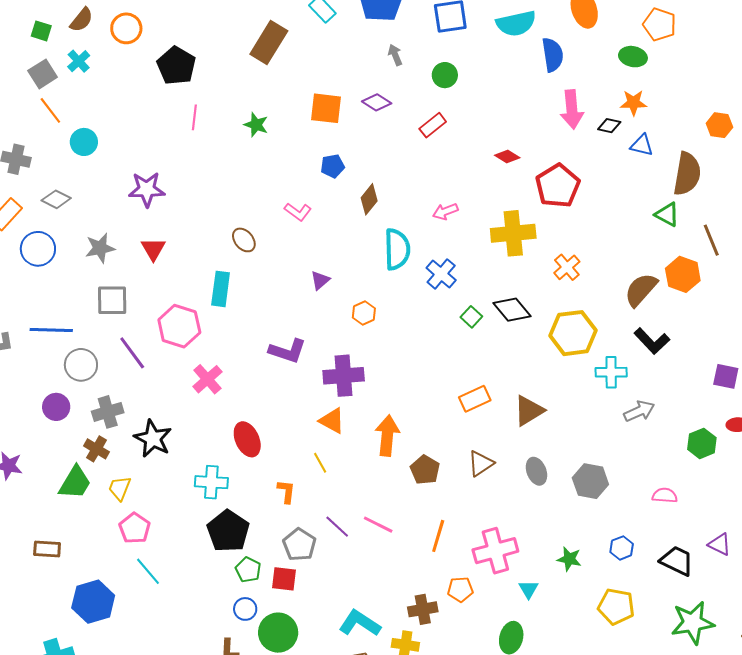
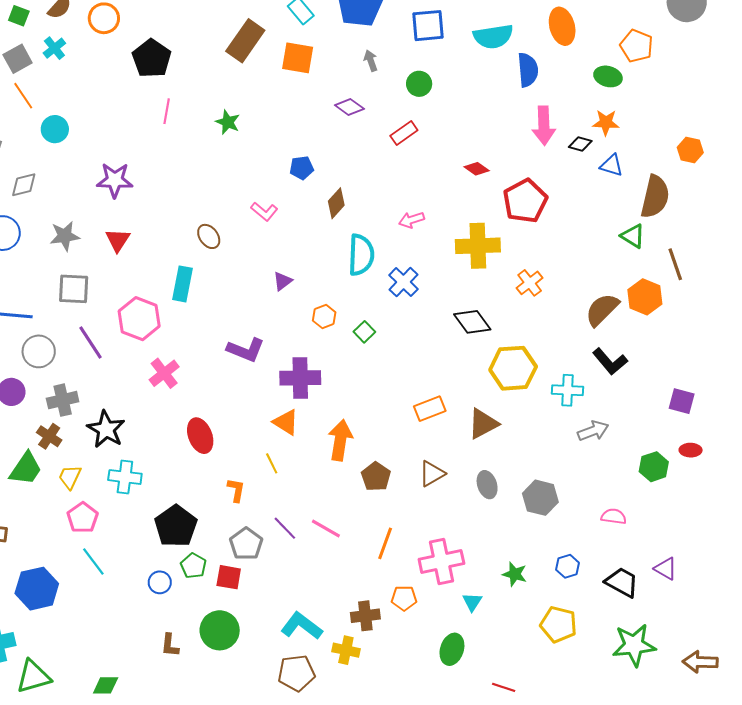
orange square: (326, 108) -> (298, 58), moved
gray diamond: (56, 199) -> (24, 185), turned -44
green square: (471, 317) -> (364, 332), moved
yellow hexagon: (573, 333) -> (513, 368), moved
cyan cross: (211, 482) -> (125, 477), moved
blue circle: (245, 609) -> (160, 582), moved

